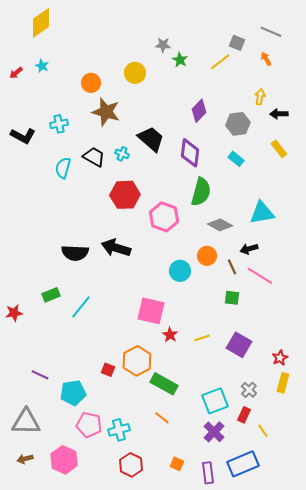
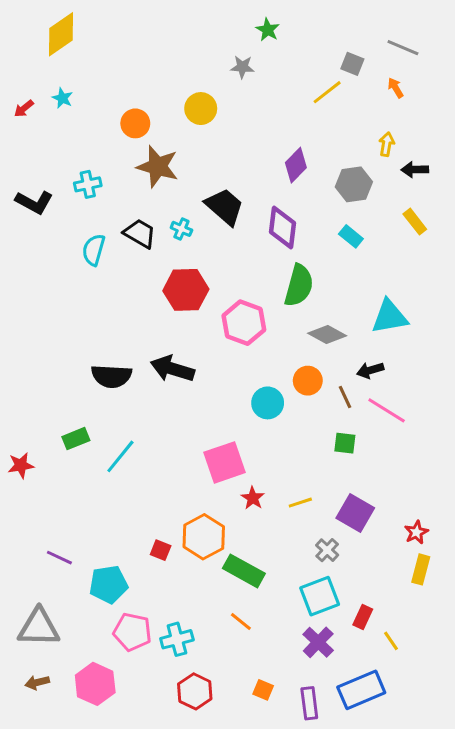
green star: (180, 60) -> (268, 30), moved
pink square: (151, 311) -> (225, 462), turned -32
gray cross: (249, 390) -> (327, 550), moved

